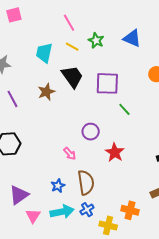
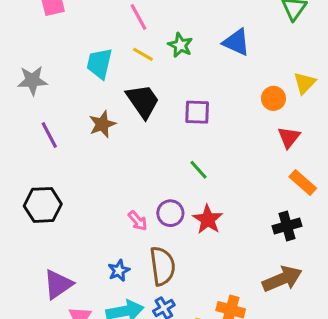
purple square: (107, 83) -> (197, 112), size x0.7
green line: (124, 109) -> (199, 170), moved
purple circle: (91, 132) -> (170, 213), moved

